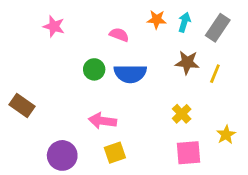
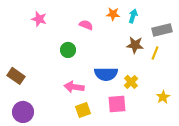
gray rectangle: (218, 28) -> (162, 30), moved, turned 42
blue semicircle: (130, 74) -> (106, 74), moved
pink square: (189, 153) -> (117, 104), moved
purple circle: (62, 155) -> (23, 112), moved

